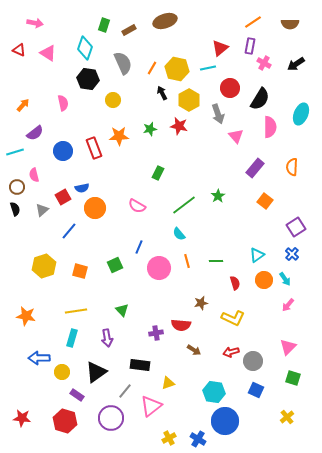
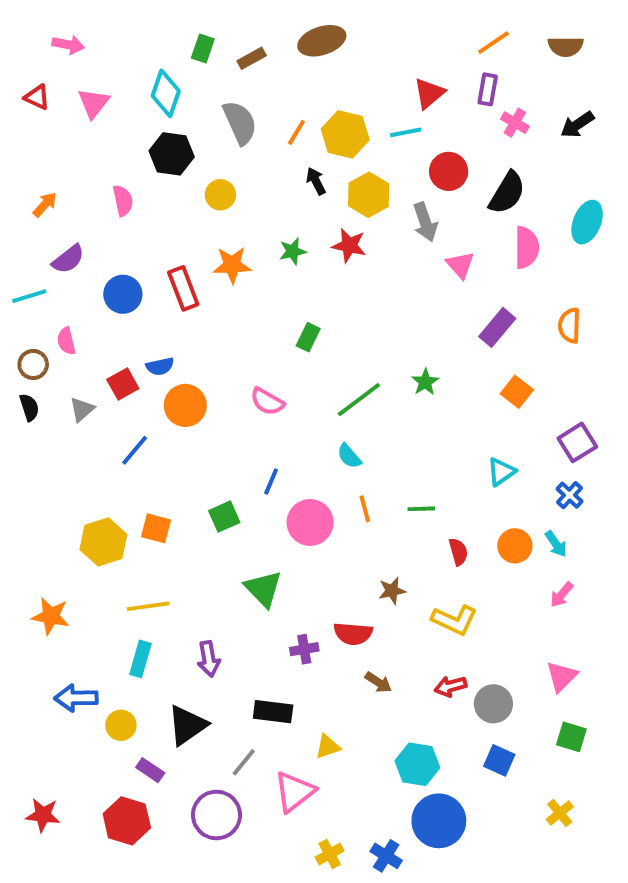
pink triangle: (48, 53) -> (94, 103), turned 36
cyan triangle: (257, 255) -> (501, 472), moved
yellow hexagon: (44, 266) -> (103, 542), moved
green triangle: (122, 310) -> (263, 589), moved, size x1.5

